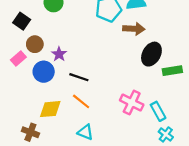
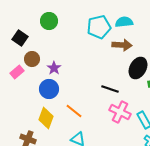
blue circle: (44, 72) -> (49, 89), moved
black line: (79, 77) -> (110, 89), moved
yellow diamond: (50, 109) -> (46, 118), turned -65

